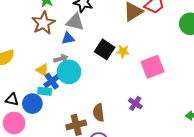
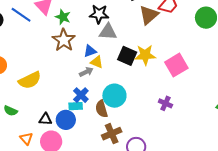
gray triangle: (75, 22) -> (108, 32), moved
yellow star: (123, 51) -> (145, 55), size x1.5
yellow triangle: (43, 70) -> (97, 62), moved
cyan circle: (69, 72) -> (114, 96), moved
brown semicircle: (99, 113) -> (101, 109), moved

